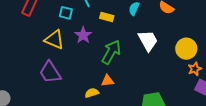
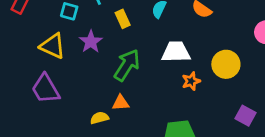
yellow rectangle: (107, 17) -> (123, 19), turned 48
white trapezoid: (148, 41) -> (176, 52), turned -65
orange star: (195, 69) -> (191, 81), moved

